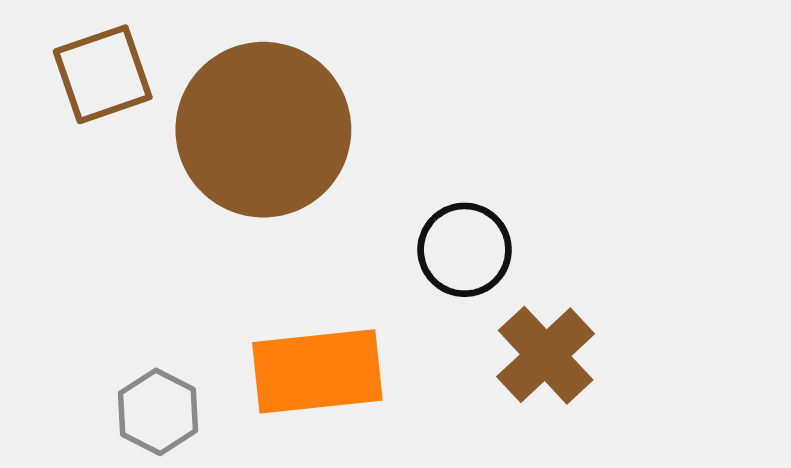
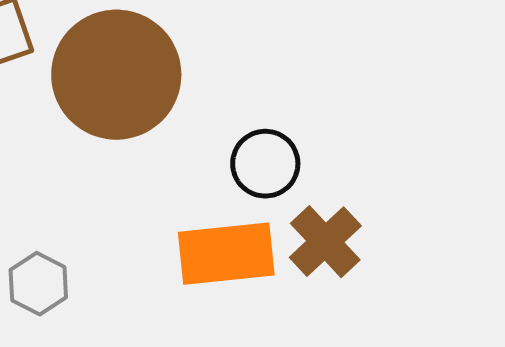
orange rectangle: (317, 371) -> (226, 254), moved

